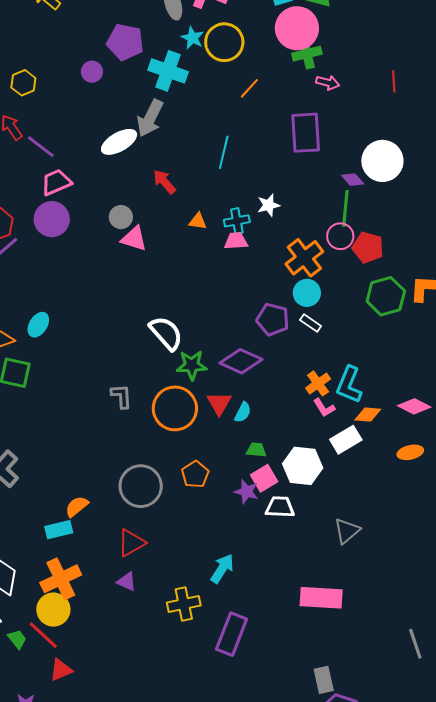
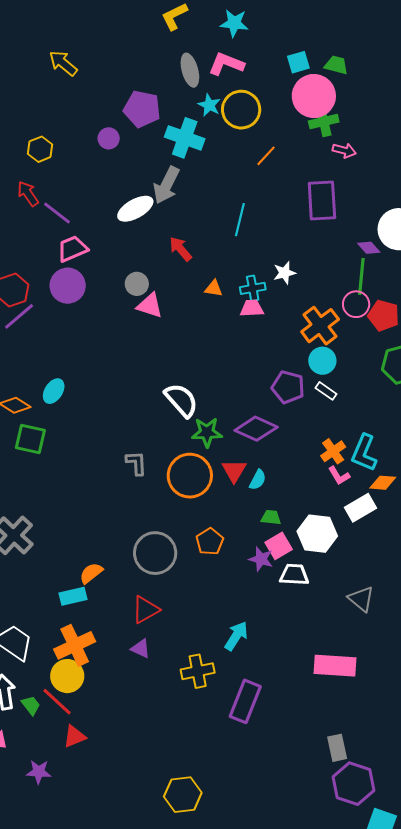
gray triangle: (347, 531) -> (361, 599), turned -40

